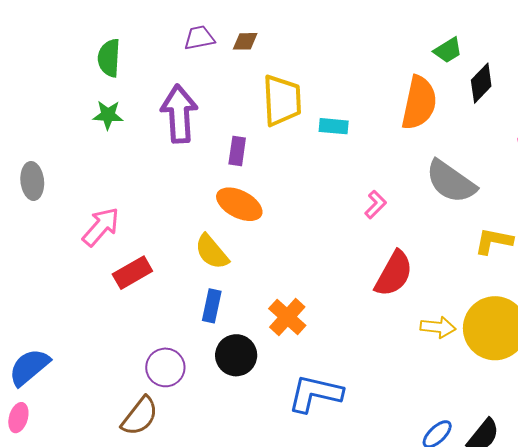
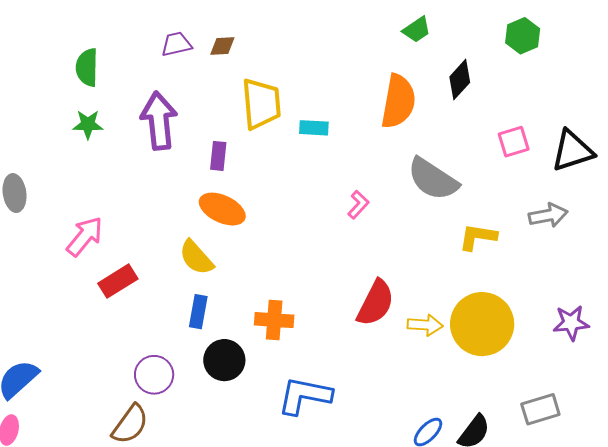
green trapezoid: (448, 50) -> (417, 30), moved
red semicircle: (394, 274) -> (375, 303), moved
orange cross: (287, 317) -> (274, 320), turned -36

